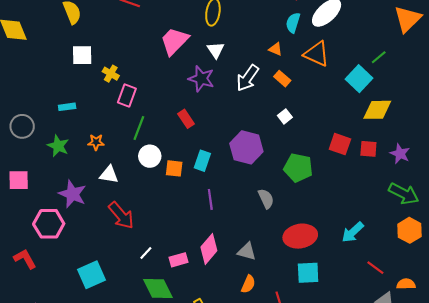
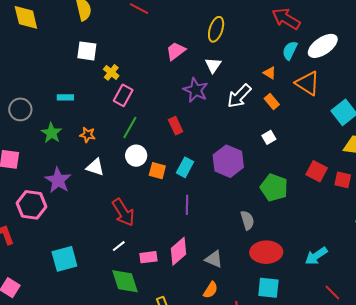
pink trapezoid: (174, 41) -> (176, 51), size x0.7
gray semicircle: (266, 199) -> (247, 220), moved
red arrow: (121, 215) -> (123, 212), moved

